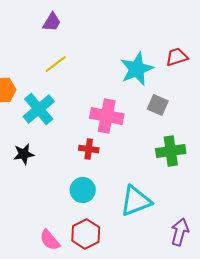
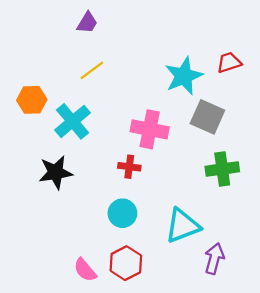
gray square: (158, 105) -> (207, 117), size x1.4
black star: (24, 154) -> (56, 172), size x1.4
purple arrow: (180, 232) -> (214, 259), moved

